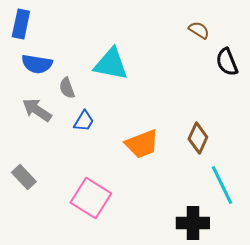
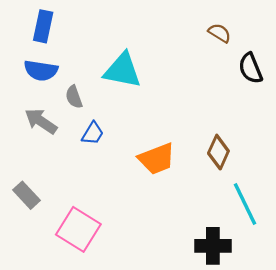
blue rectangle: (21, 24) -> (43, 26), moved
pink square: (91, 198) -> (78, 229), moved

